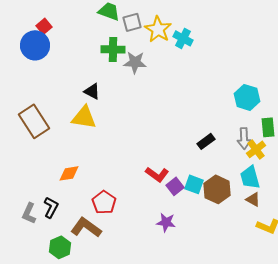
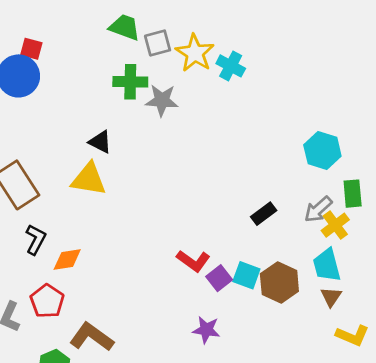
red square: (44, 26) -> (31, 49), turned -35
gray arrow: (244, 138) -> (318, 209), turned 50
brown triangle: (253, 199) -> (331, 297), turned 35
red pentagon: (104, 202) -> (47, 301), moved
black L-shape: (51, 207) -> (36, 239), moved

